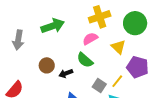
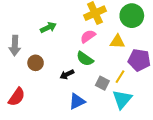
green arrow: (53, 26) -> (48, 28), size x0.7
yellow triangle: (118, 47) -> (117, 42), turned -35
brown circle: (47, 65) -> (36, 63), moved

